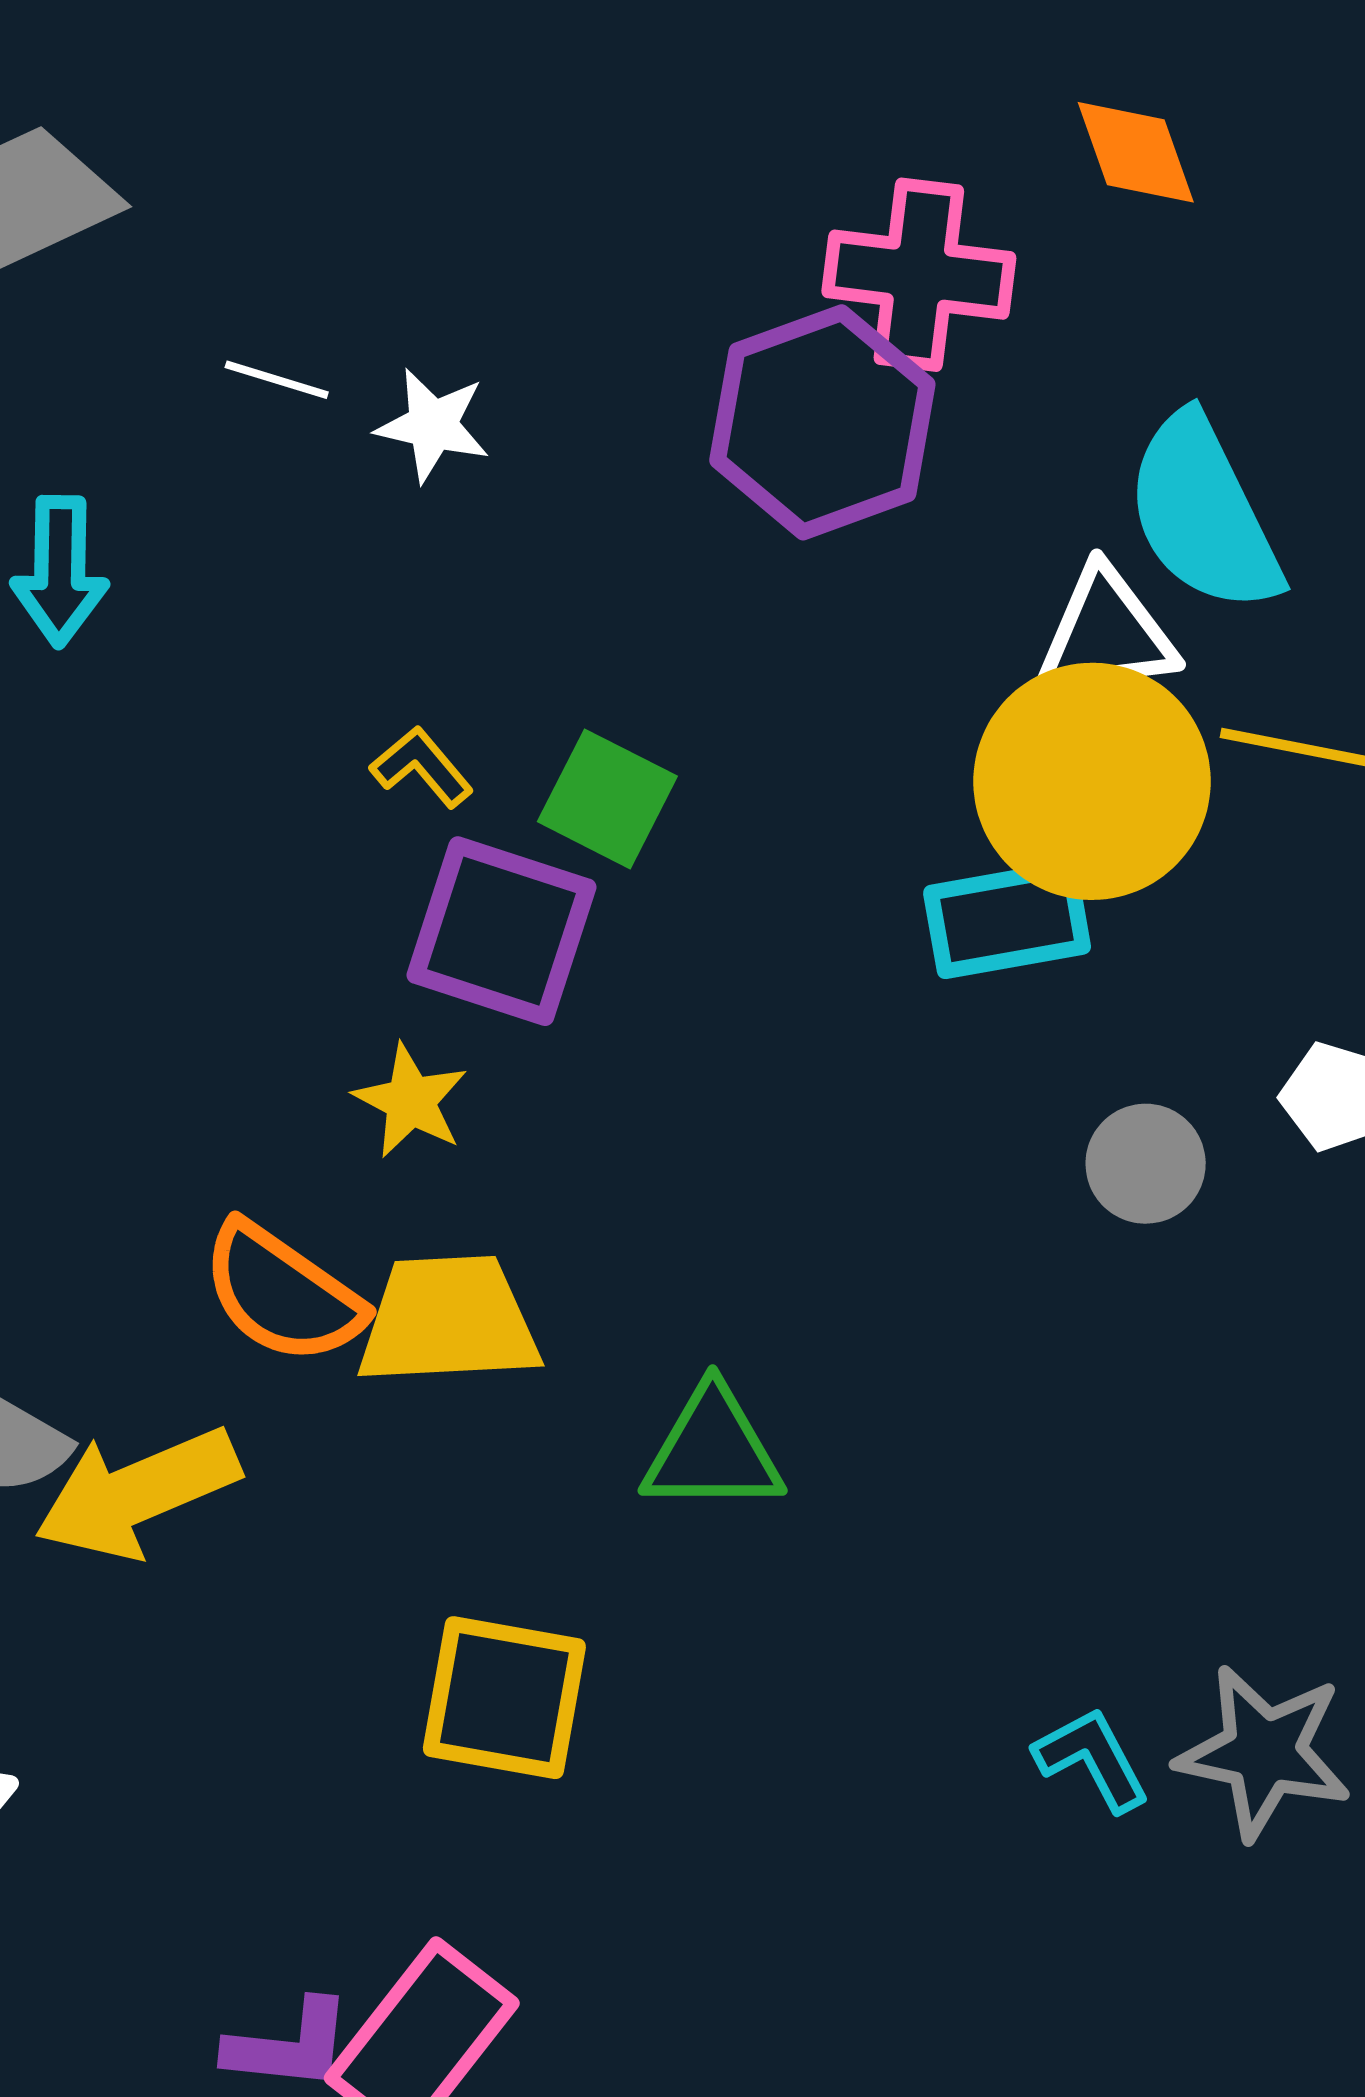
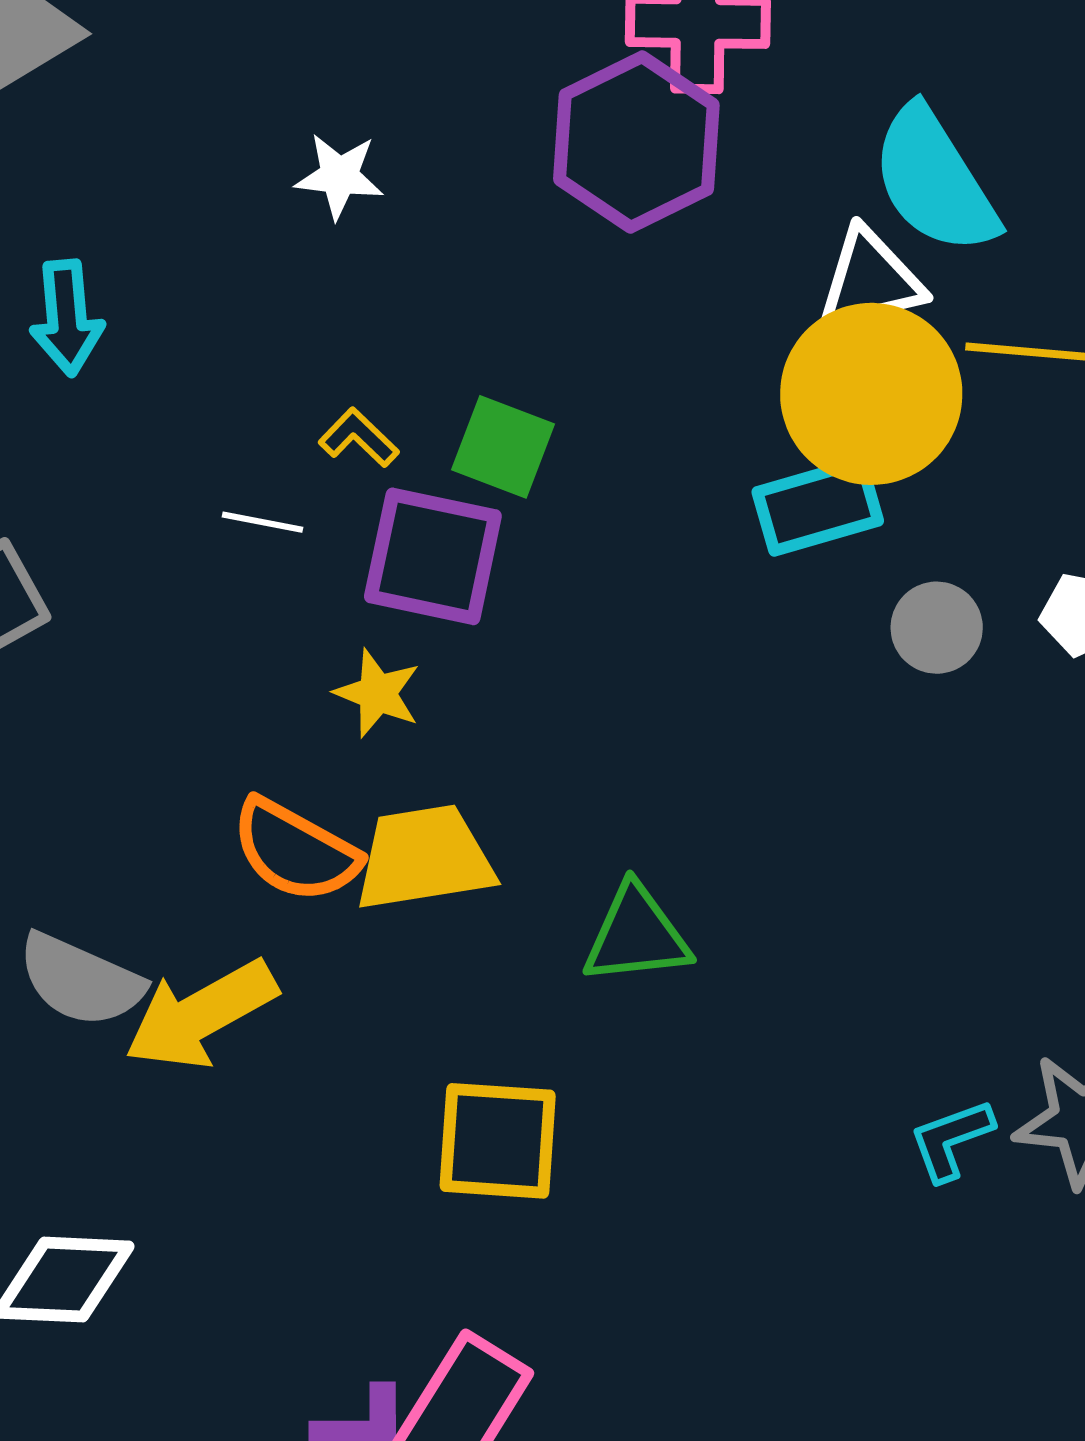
white line: (277, 380) -> (262, 522), moved
gray circle: (1146, 1164) -> (937, 628), moved
cyan L-shape: (1092, 1759) -> (951, 1140), turned -76

